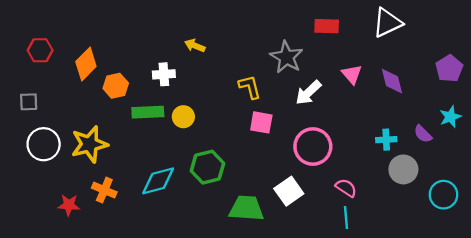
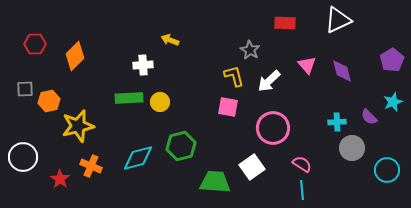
gray star: (286, 57) -> (250, 50), size x0.7
orange hexagon: (116, 86) -> (49, 101), moved
yellow L-shape: (250, 87) -> (234, 76), moved
white circle: (44, 144) -> (23, 157), moved
red star: (69, 205) -> (60, 179), turned 30

